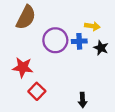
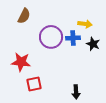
brown semicircle: (26, 17) -> (24, 16), size x0.7
red square: (37, 91) -> (34, 84), turned 35

